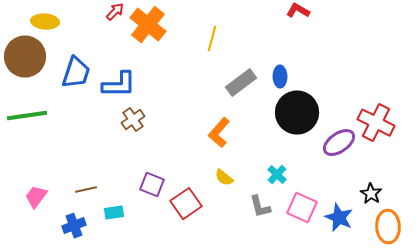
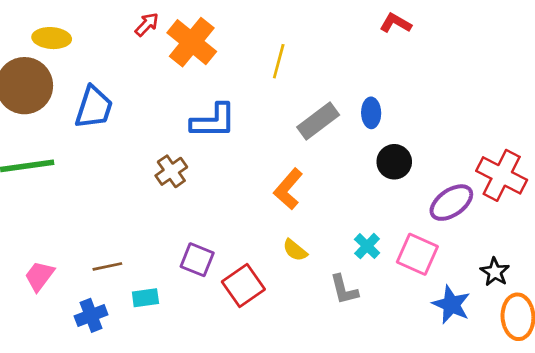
blue L-shape: (119, 85) -> (213, 121), moved
black circle: (297, 113) -> (394, 162), size x0.6
pink square: (302, 208) -> (417, 254), moved

